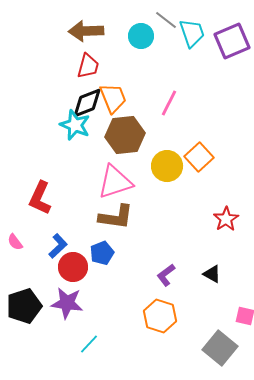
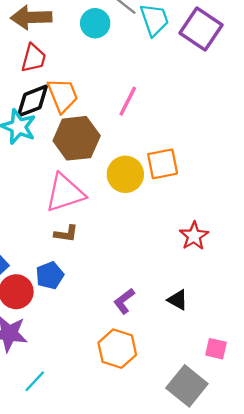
purple square: (232, 41) -> (201, 29), turned -33
orange square: (199, 157) -> (163, 164), turned 32
brown L-shape: (116, 217) -> (66, 234), size x0.6

